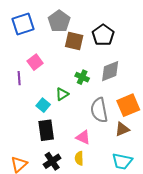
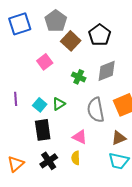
brown square: (74, 41) -> (71, 41), turned 30
pink square: (35, 62) -> (45, 62), moved
purple line: (19, 78) -> (16, 99), moved
green triangle: (62, 94) -> (59, 104), moved
brown triangle: (122, 129) -> (119, 138), moved

